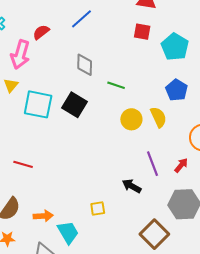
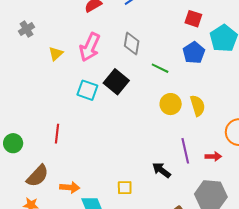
pink arrow: (20, 55) -> (90, 47), moved
blue pentagon: (177, 90) -> (194, 53), moved
cyan square: (38, 104) -> (87, 90), moved, size x0.7
red line: (23, 164) -> (57, 134), turned 72
red arrow: (181, 165) -> (213, 156), turned 42

